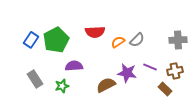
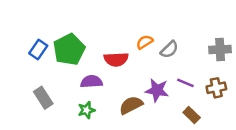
red semicircle: (95, 32) -> (116, 59), moved
orange semicircle: (118, 42) -> (145, 42), moved
green star: (62, 86) -> (86, 110), moved
brown rectangle: (165, 89) -> (192, 115), moved

